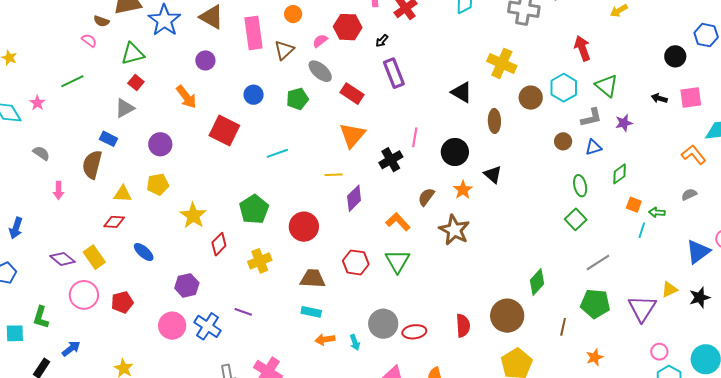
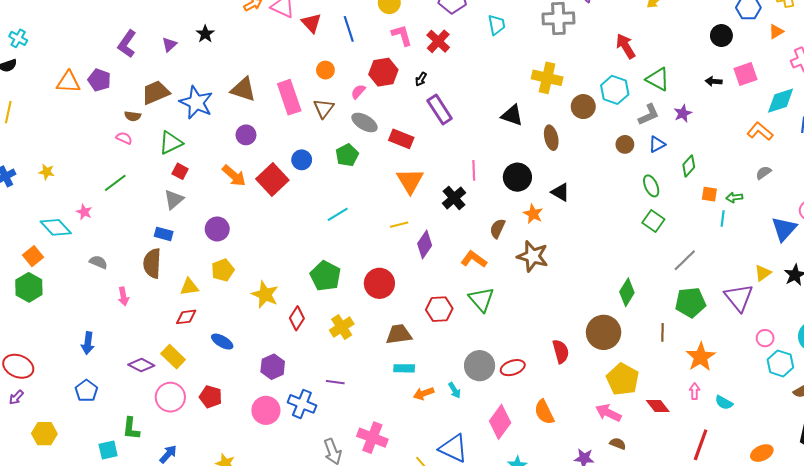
red square: (224, 130) -> (272, 179), moved, turned 32
red pentagon: (122, 302) -> (211, 397), turned -30
orange star: (595, 357) -> (701, 357), size x1.6

